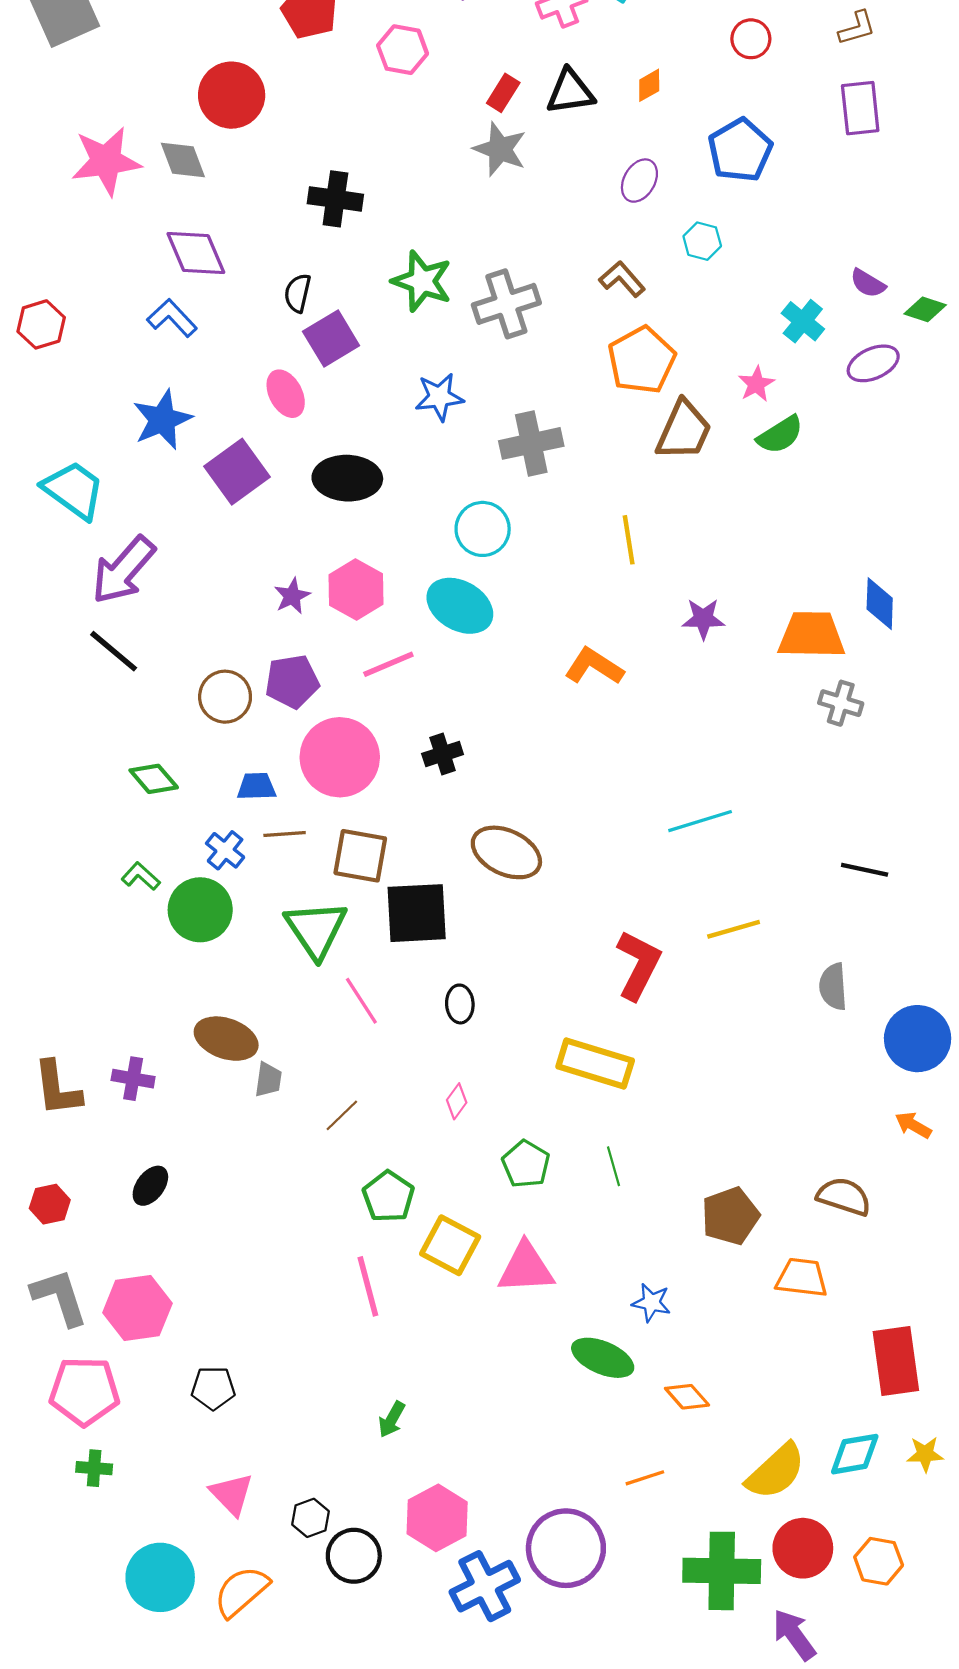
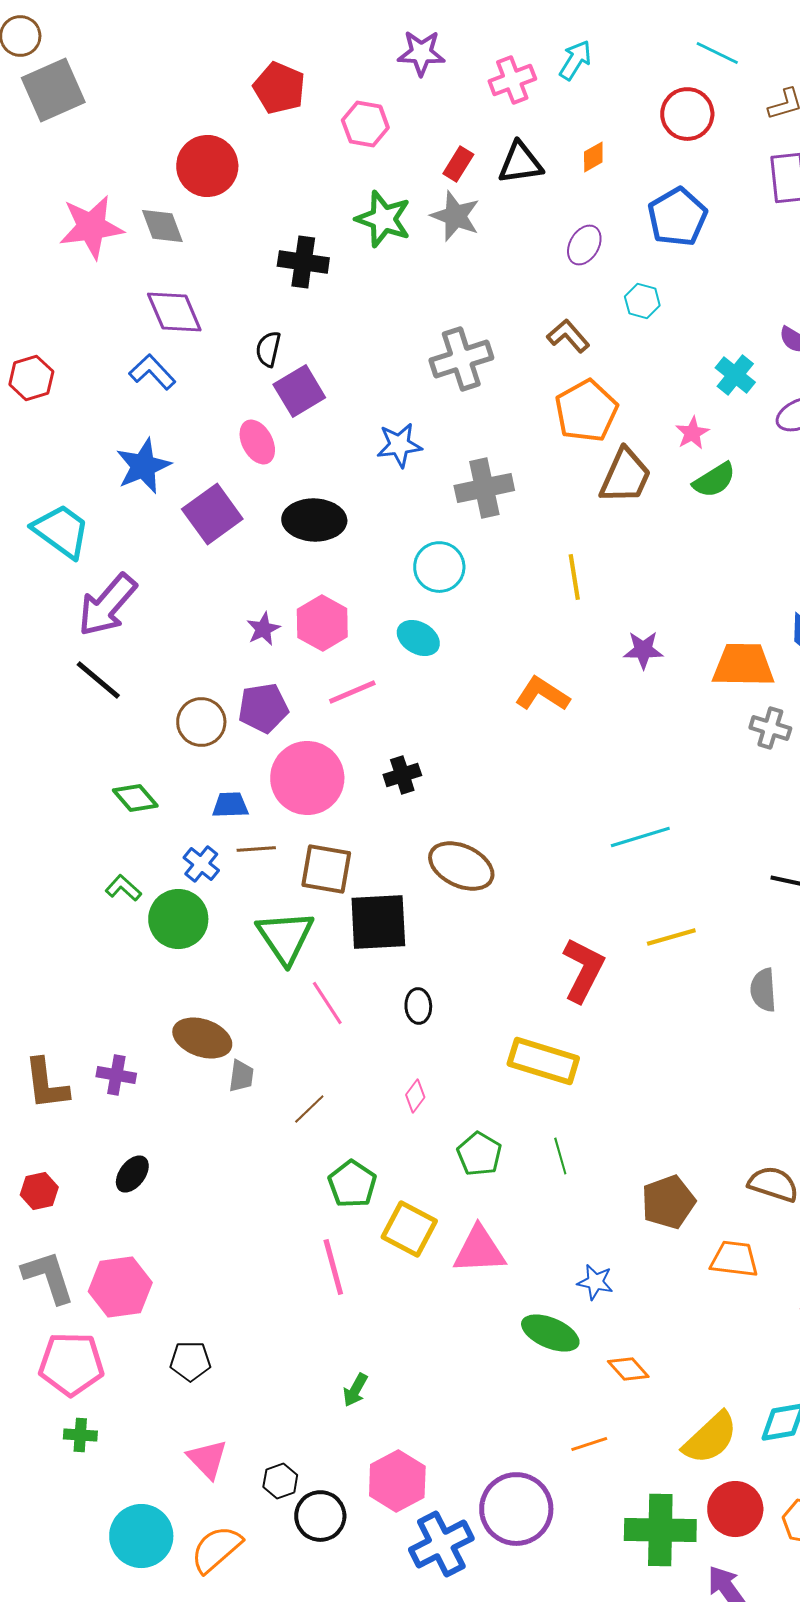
red circle: (751, 39) -> (687, 114), size x1.4
green star: (422, 281) -> (383, 219), moved
cyan ellipse: (460, 606) -> (418, 638), size x0.7

